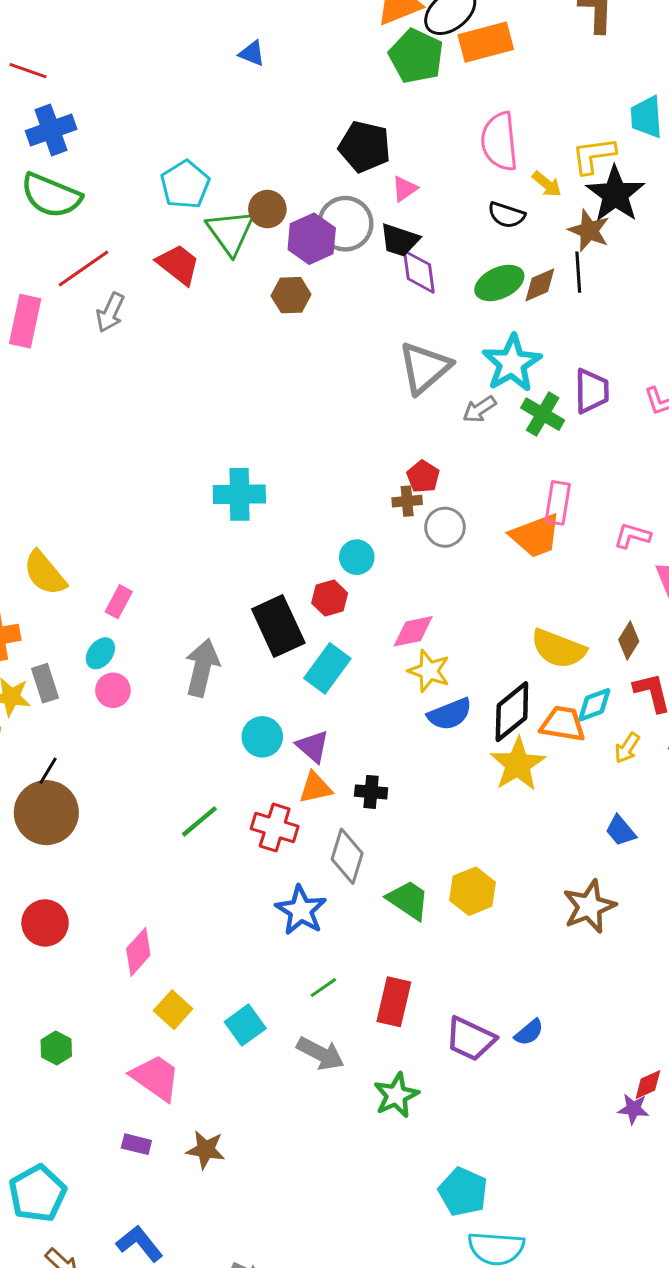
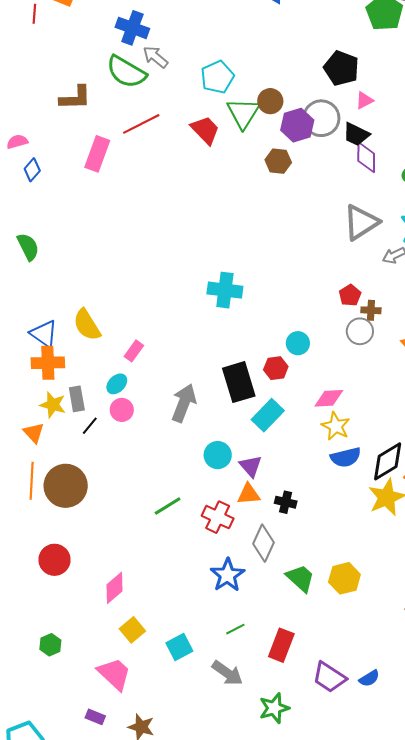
blue cross: (51, 130) -> (132, 28), turned 32
gray arrow: (110, 312) -> (155, 57), moved, turned 96
brown cross: (407, 501) -> (371, 310), moved
black line: (48, 771) -> (90, 426), moved

